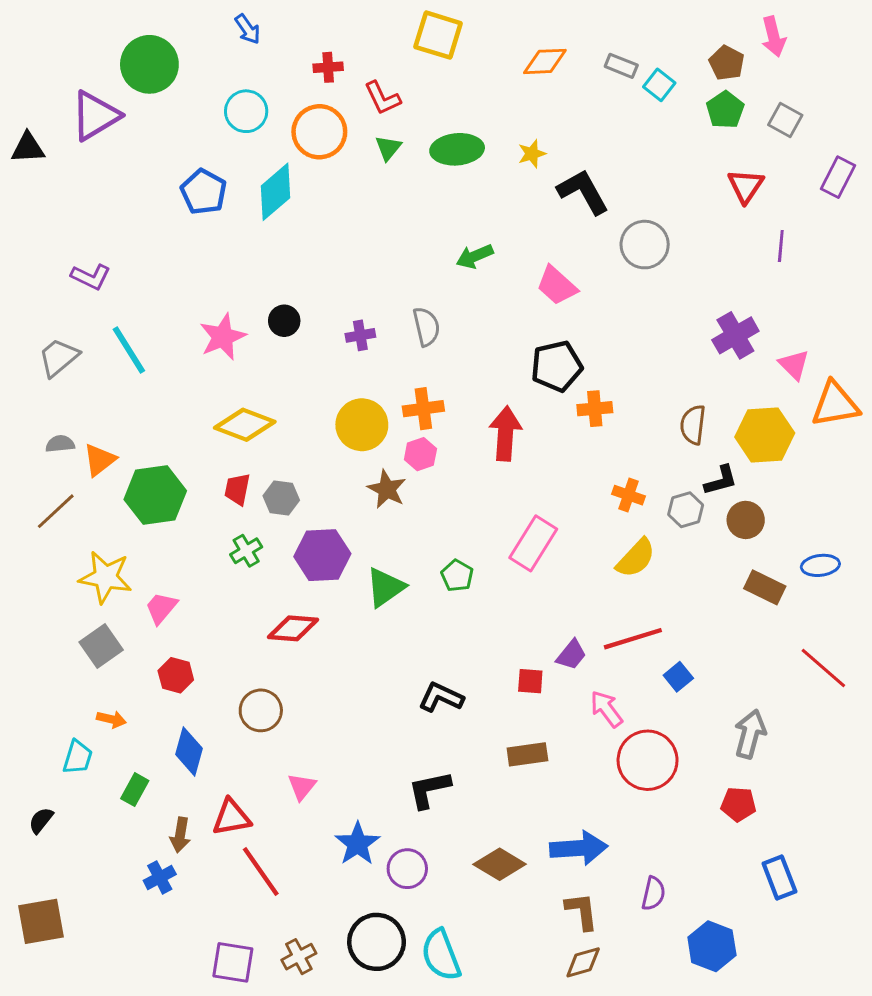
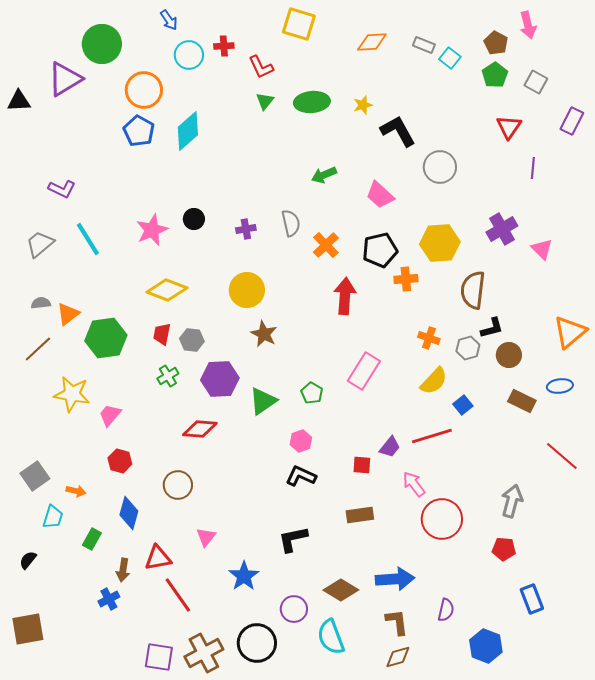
cyan circle: (246, 111) -> (189, 55), moved
orange circle: (319, 132) -> (144, 90), moved
orange triangle: (835, 404) -> (570, 332), moved, turned -30
orange cross: (423, 409) -> (326, 245), moved, turned -36
brown semicircle: (693, 425) -> (473, 290), size x1.4
yellow hexagon: (765, 435) -> (440, 243), moved
pink hexagon: (420, 454) -> (301, 441), moved
gray square: (101, 646) -> (35, 476), moved
blue square: (678, 677) -> (463, 405), moved
purple circle: (407, 869) -> (294, 609), moved
cyan semicircle: (441, 955) -> (331, 637), moved
brown cross: (299, 957) -> (204, 653), size x1.6

